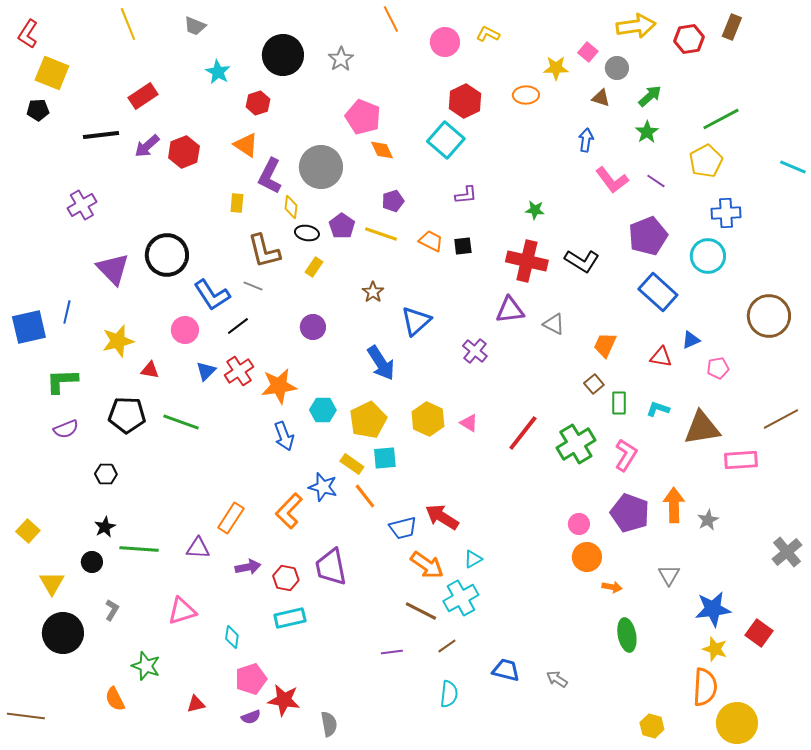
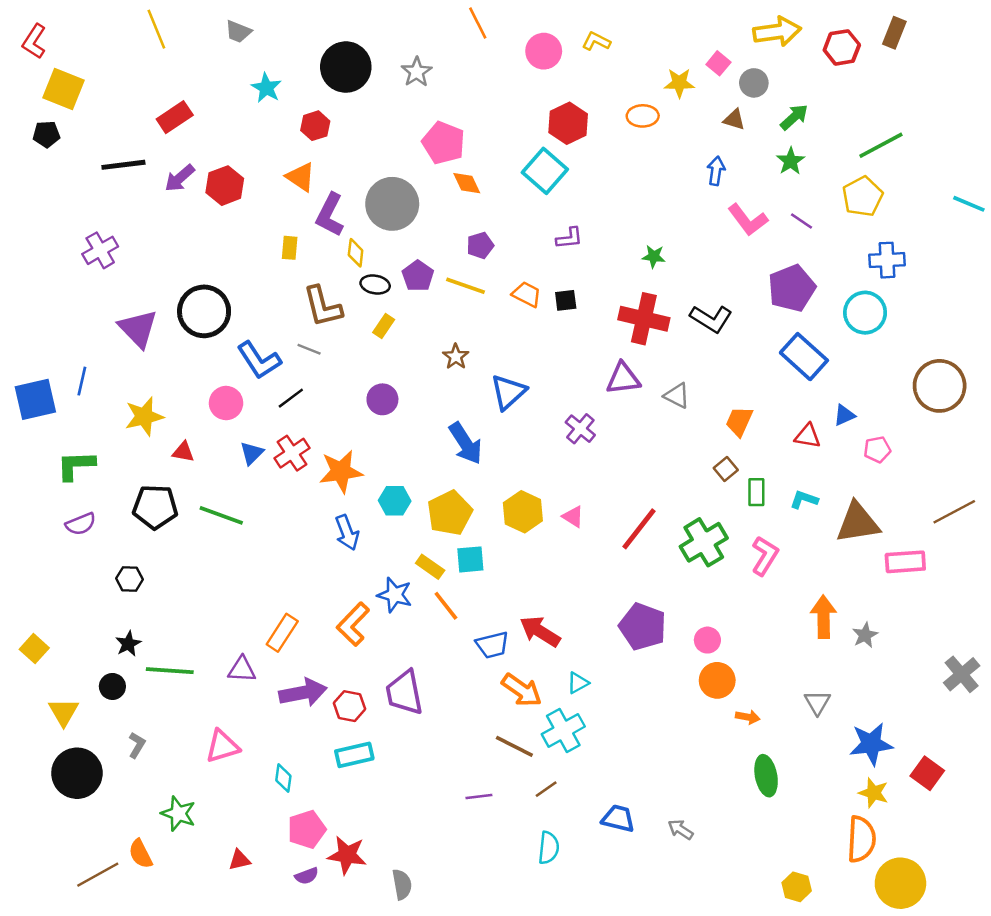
purple pentagon: (630, 513) -> (643, 627), moved
purple arrow: (248, 567) -> (303, 693), size x1.5
brown line: (26, 716) -> (98, 875), moved, turned -36

